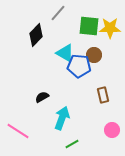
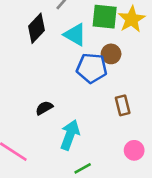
yellow star: (110, 28) -> (132, 19), turned -30
cyan triangle: (65, 53) -> (75, 35), moved

